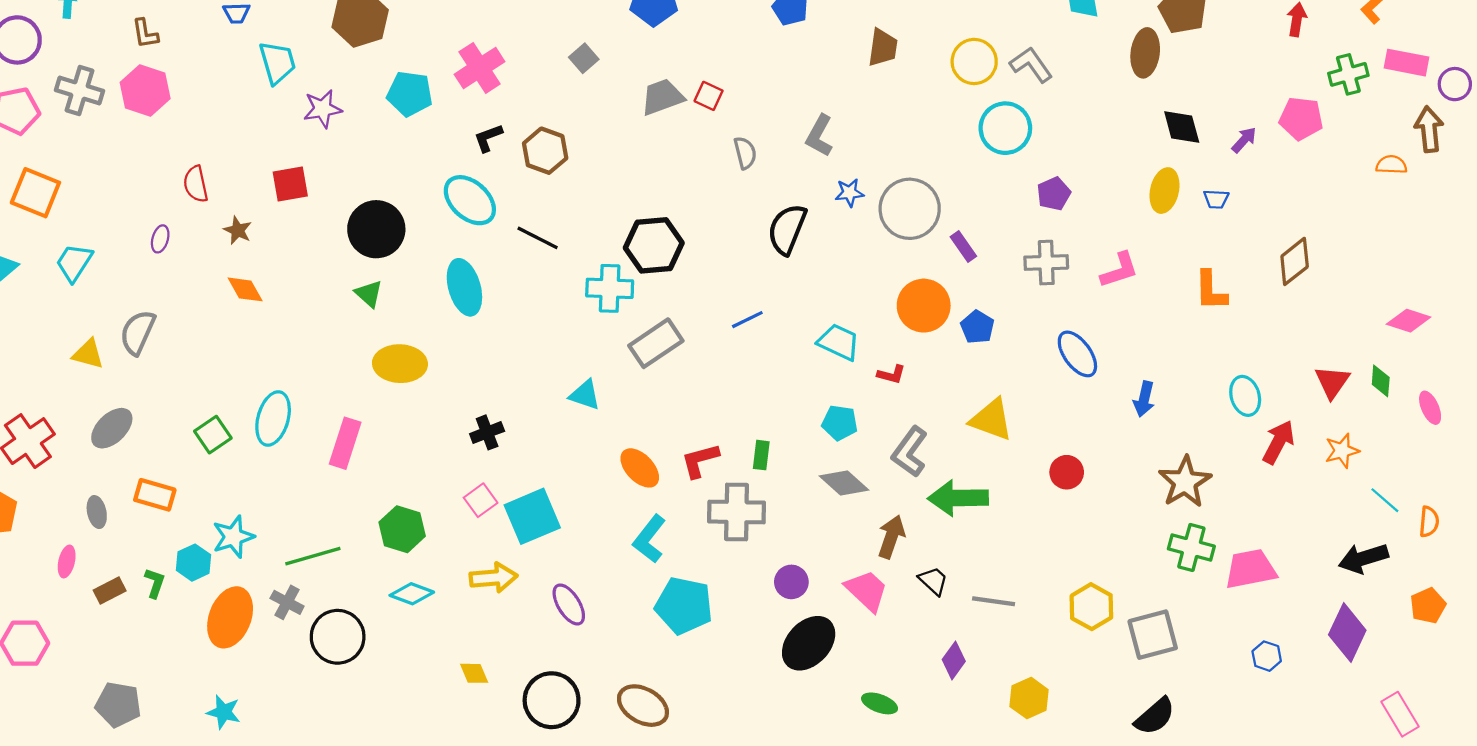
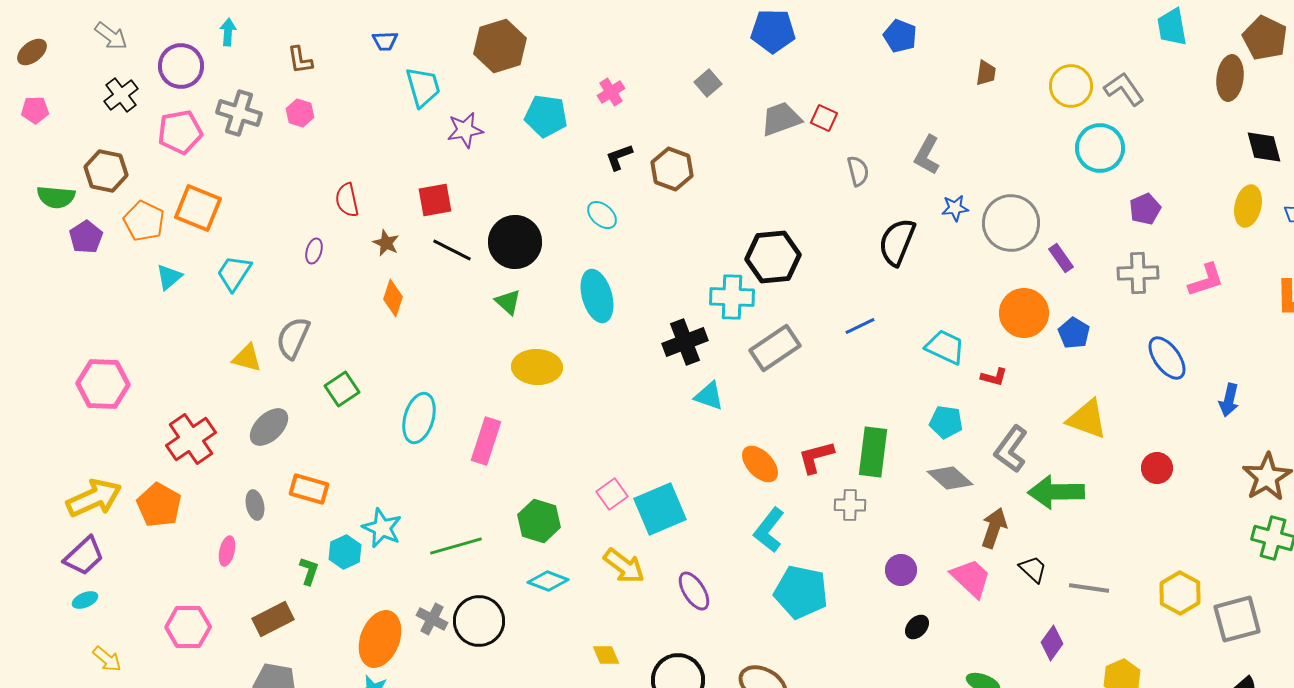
brown trapezoid: (883, 47) -> (986, 73), size x0.7
pink cross: (480, 68) -> (611, 92), size x0.6
pink hexagon: (145, 91) -> (300, 113), size x0.6
cyan ellipse: (470, 200) -> (602, 215), size x0.6
black line: (538, 238) -> (452, 250), moved
orange diamond: (245, 289) -> (393, 298), turned 48
black cross: (487, 432) -> (685, 342), moved, size x1.4
green square: (213, 435) -> (342, 389), moved
green rectangle: (761, 455) -> (873, 452), size x1.8
gray cross: (737, 512) -> (850, 505), size x0.6
cyan star: (233, 537) -> (382, 528), turned -30
yellow arrow: (494, 578) -> (624, 566), turned 42
brown rectangle: (110, 591) -> (273, 619), moved, size x1.4
gray cross: (287, 602) -> (432, 619), moved
orange ellipse: (230, 617) -> (380, 639), moved
black ellipse: (809, 643) -> (917, 627), size x0.5

